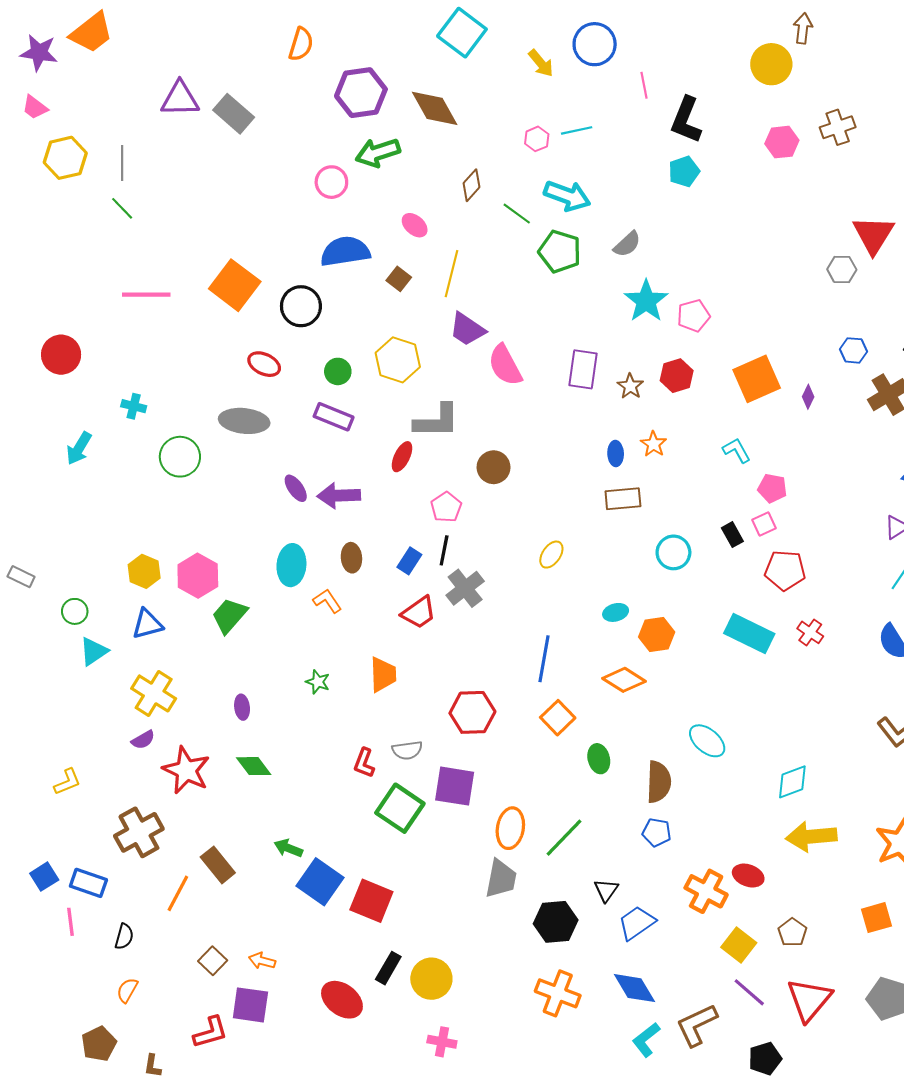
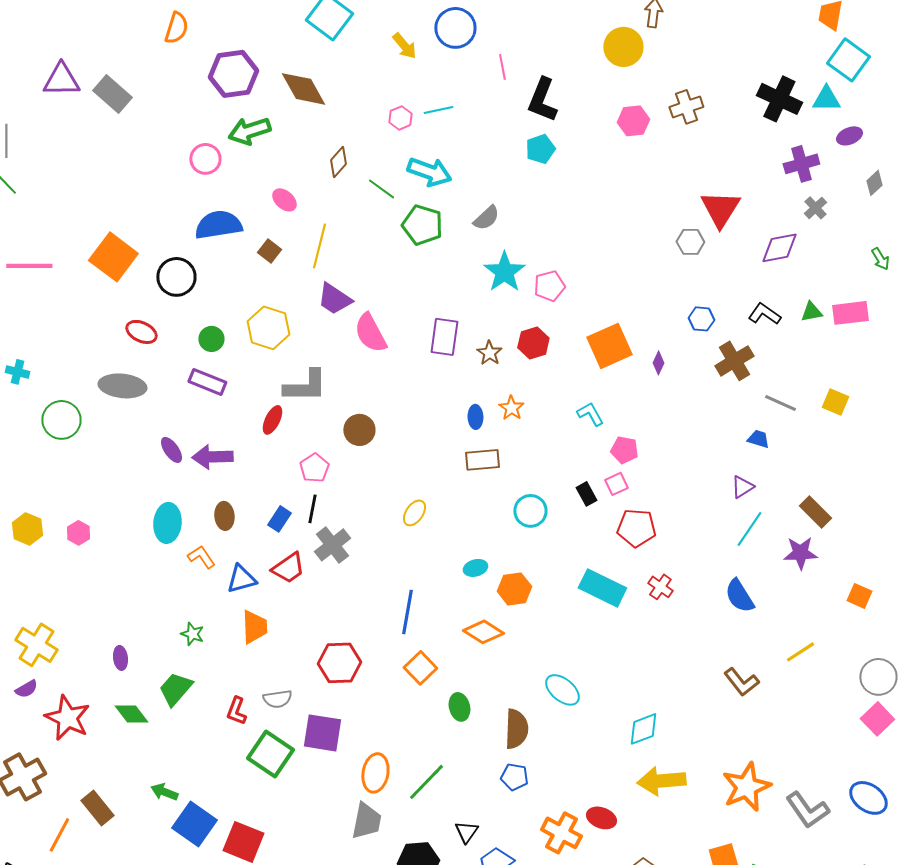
pink hexagon: (198, 576) -> (78, 533), size x0.6
green trapezoid: (229, 616) -> (175, 689), moved
blue triangle: (147, 624) -> (241, 579), moved

